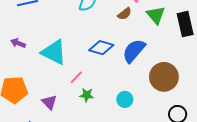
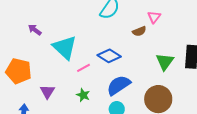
green triangle: (156, 15) -> (165, 62), moved
blue semicircle: (134, 51) -> (119, 85), moved
pink line: (76, 77) -> (83, 68), moved

